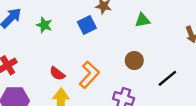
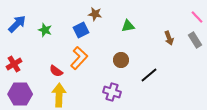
orange L-shape: (89, 75) -> (79, 58), moved

